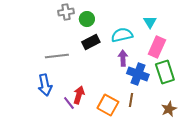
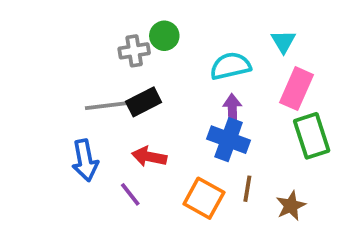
gray cross: (66, 12) -> (134, 51), moved
black rectangle: (91, 42) -> (144, 102), moved
blue cross: (138, 74) -> (229, 140), moved
red arrow: (79, 95) -> (149, 157), moved, turned -96
brown star: (169, 109) -> (291, 206), moved

